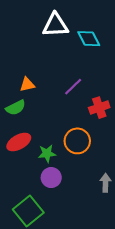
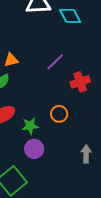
orange circle: (77, 141) -> (59, 114), size x0.7

